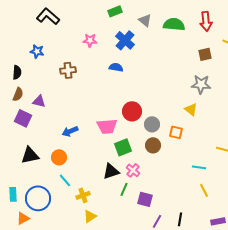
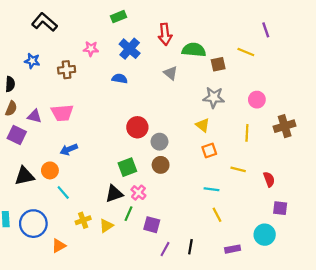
gray triangle: (145, 20) -> (171, 73), moved
red arrow: (206, 21) -> (165, 34), moved
green semicircle: (174, 24) -> (194, 50), moved
brown cross: (68, 70) -> (67, 70), moved
pink trapezoid: (107, 126) -> (62, 113), moved
orange square: (176, 132) -> (209, 151), moved, turned -32
orange circle: (59, 157) -> (50, 170), moved
cyan line: (65, 180) -> (63, 193), moved
yellow triangle: (90, 216) -> (106, 226), moved
orange triangle: (23, 218) -> (59, 246), moved

